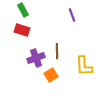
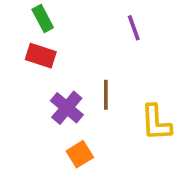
purple cross: (36, 58) -> (67, 108), turned -30
orange square: (51, 75) -> (80, 154), moved

